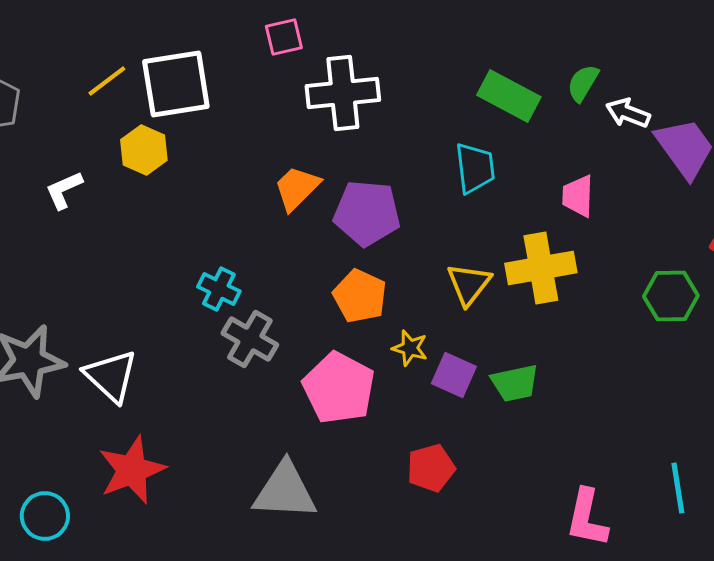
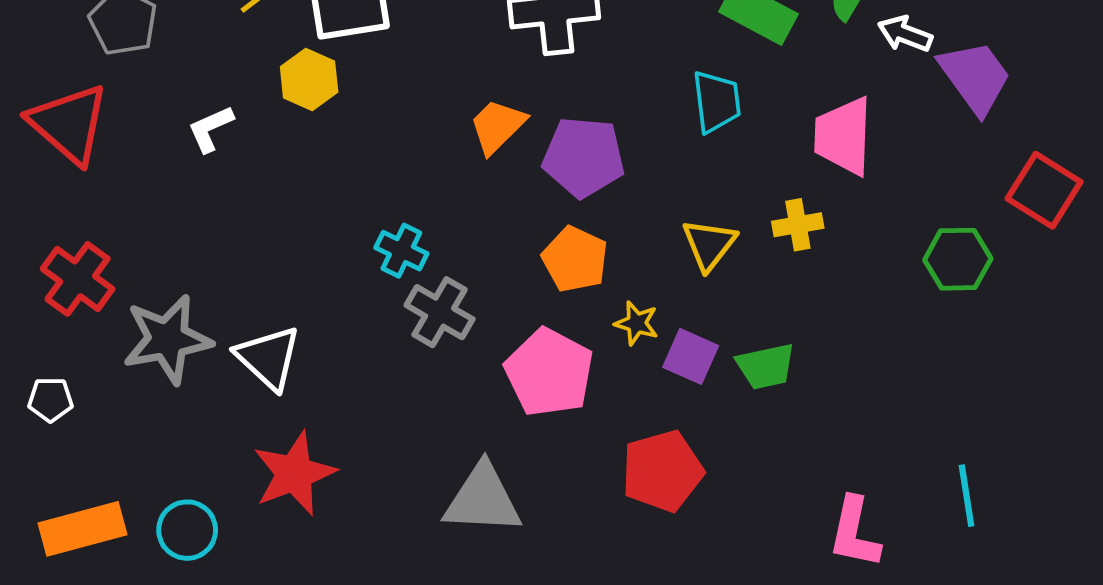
pink trapezoid: (578, 196) -> (843, 136), size x1.5
yellow cross: (541, 268) -> (798, 225), size x0.6
red pentagon: (431, 468) -> (662, 471), size x1.4

